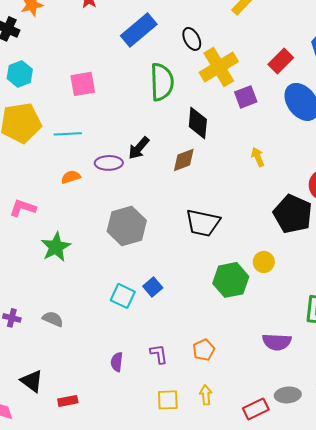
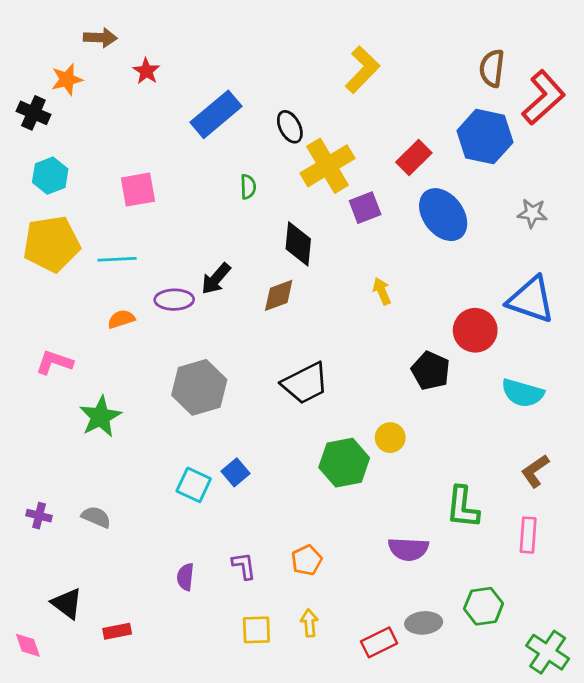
green semicircle: (162, 82) -> (248, 187), size x0.5
black pentagon: (293, 214) -> (431, 371), size x0.7
black trapezoid: (203, 223) -> (305, 383), turned -39

